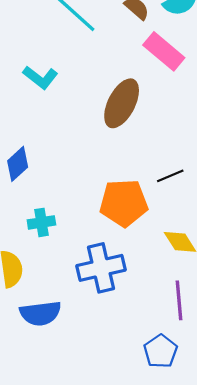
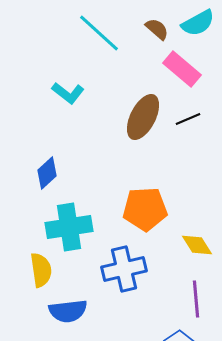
black line: (170, 176) -> (188, 119), moved
cyan cross: (41, 222) -> (69, 227), size x1.8

